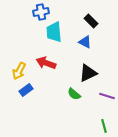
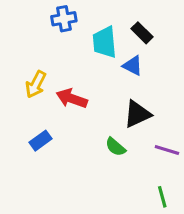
cyan trapezoid: (54, 32) -> (104, 42), moved
yellow arrow: (19, 71) -> (36, 84), moved

